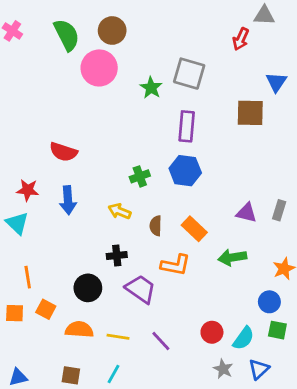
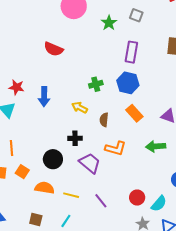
gray square: (189, 74) -> (136, 15), size x0.6
red semicircle: (63, 152) -> (54, 49), moved
orange rectangle: (194, 229) -> (134, 113), moved

